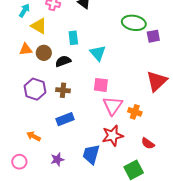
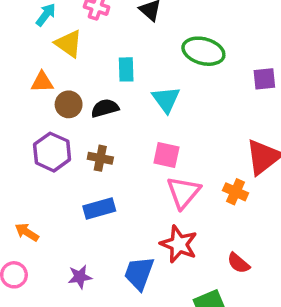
green ellipse: (134, 23) -> (203, 51), moved
brown circle: (44, 53) -> (69, 104), moved
orange cross: (135, 112) -> (235, 192), moved
orange arrow: (34, 136) -> (27, 232), moved
red star: (113, 136) -> (179, 244), turned 30

